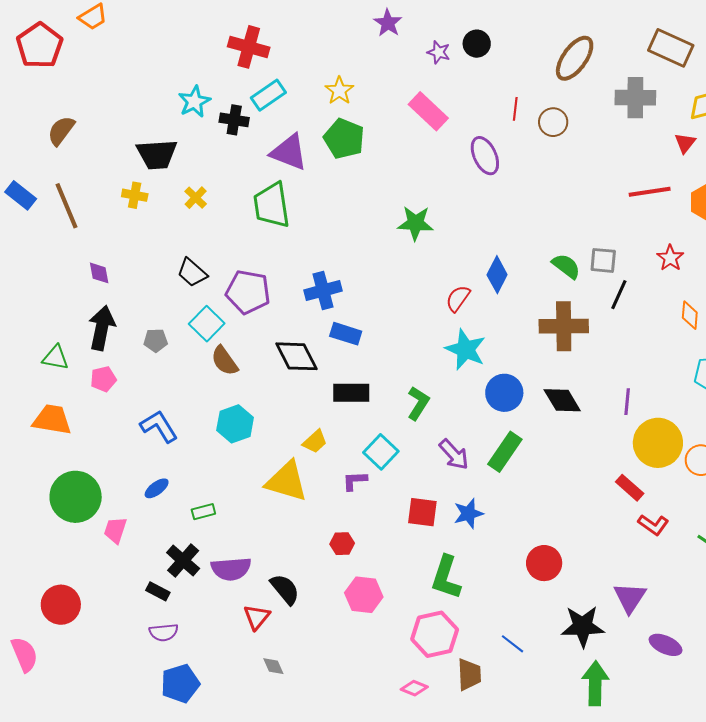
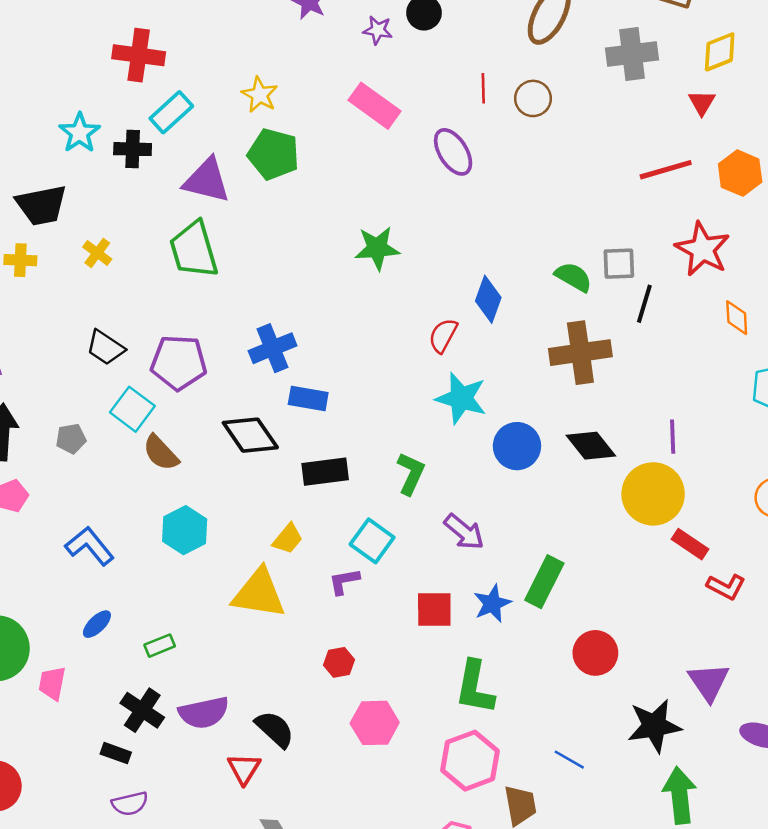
red star: (670, 258) -> (703, 249), size x1.6
yellow circle: (658, 443) -> (653, 494), moved
green rectangle: (505, 452) -> (544, 582), moved

